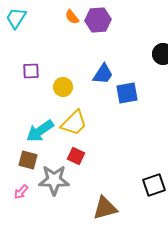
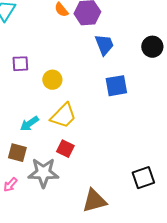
blue trapezoid: (103, 74) -> (104, 45), moved, turned -55
cyan arrow: (40, 131) -> (29, 124), size x0.7

